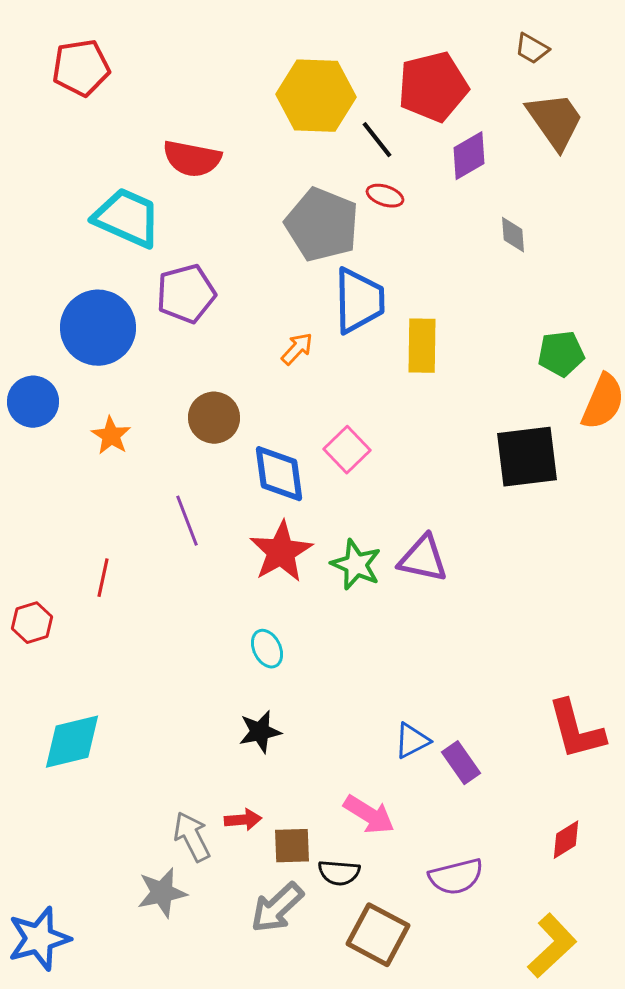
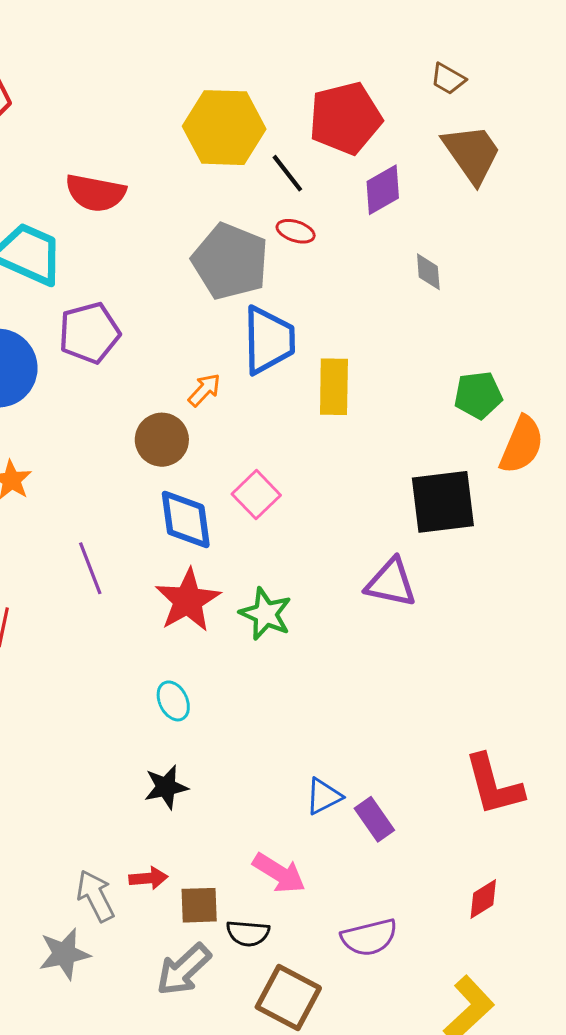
brown circle: (214, 418) -> (162, 440), moved
purple triangle: (423, 559) -> (391, 583), moved

